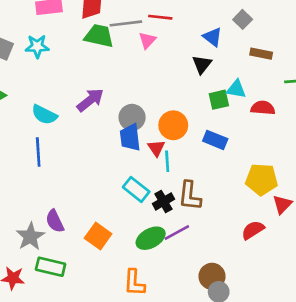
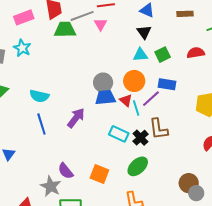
cyan star: (37, 46) -> (22, 48), turned -30
cyan triangle: (236, 89) -> (140, 55), moved
purple arrow: (90, 100) -> (76, 118), moved
blue trapezoid: (130, 138) -> (105, 97), turned 105
purple line: (177, 232) -> (151, 99), moved

